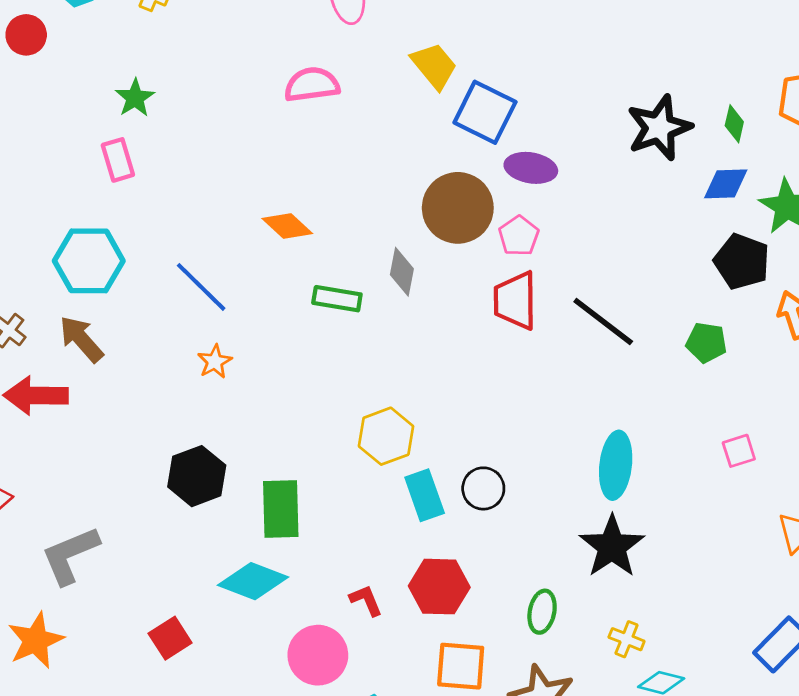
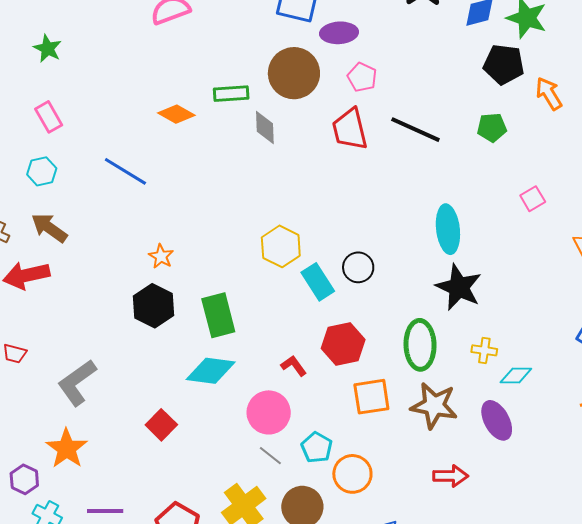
pink rectangle: (118, 160) -> (49, 117), moved
pink pentagon: (519, 236) -> (362, 77), moved
cyan hexagon: (89, 261) -> (42, 171), size x0.6
green rectangle: (337, 299) -> (231, 94), moved
orange star: (215, 362) -> (161, 256), moved
green ellipse: (542, 612) -> (420, 345), size x1.6

